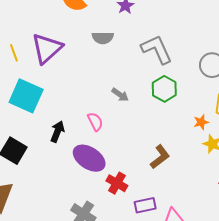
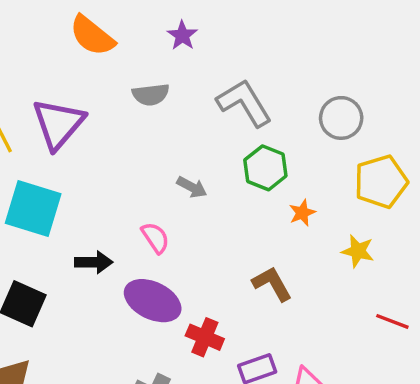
orange star: (201, 122) -> (302, 213), moved
black arrow: (57, 132) -> (94, 262), turned 75
brown L-shape: (160, 157) -> (272, 284), turned -75

